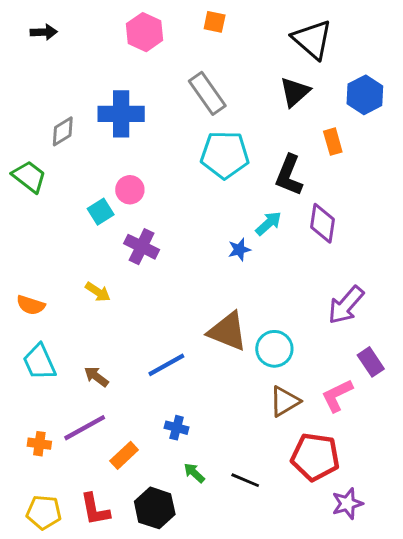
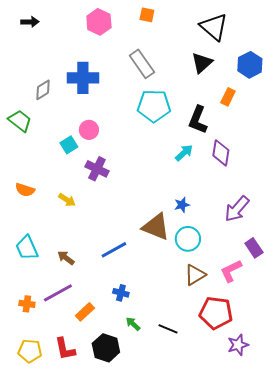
orange rectangle: (333, 142) -> (228, 97), turned 42
blue star: (239, 250) -> (182, 205), moved
orange semicircle: (31, 305) -> (25, 190), moved

